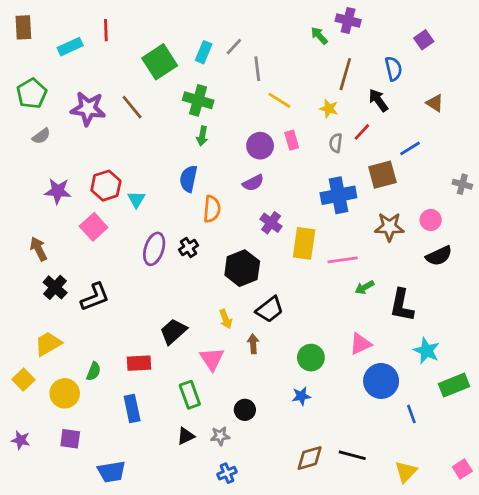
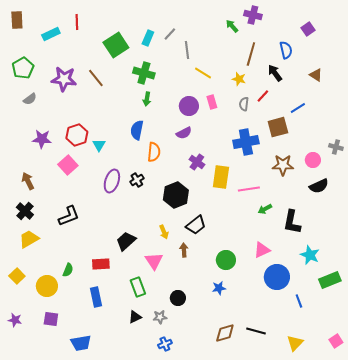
gray cross: (462, 184) -> (336, 147), moved
black cross: (55, 287) -> (25, 211), moved
yellow trapezoid: (48, 344) -> (29, 239), moved

